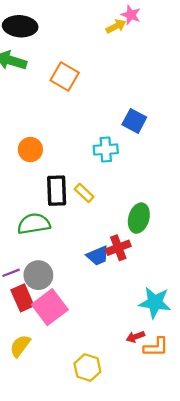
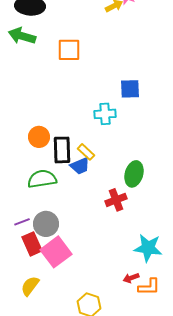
orange square: (65, 76) -> (69, 50), turned -30
blue square: (134, 121) -> (130, 89), turned -30
orange circle: (30, 150) -> (39, 137), moved
blue trapezoid: (98, 256) -> (80, 166), moved

